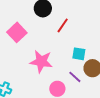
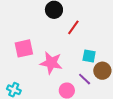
pink square: (17, 32) -> (24, 48), moved, turned 30

